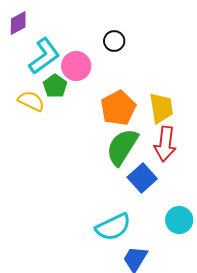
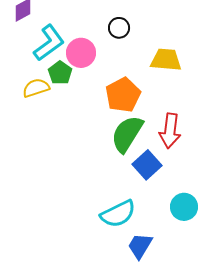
yellow semicircle: (31, 101) -> (36, 88), turned -44
yellow trapezoid: (161, 108) -> (166, 60), moved, turned -76

